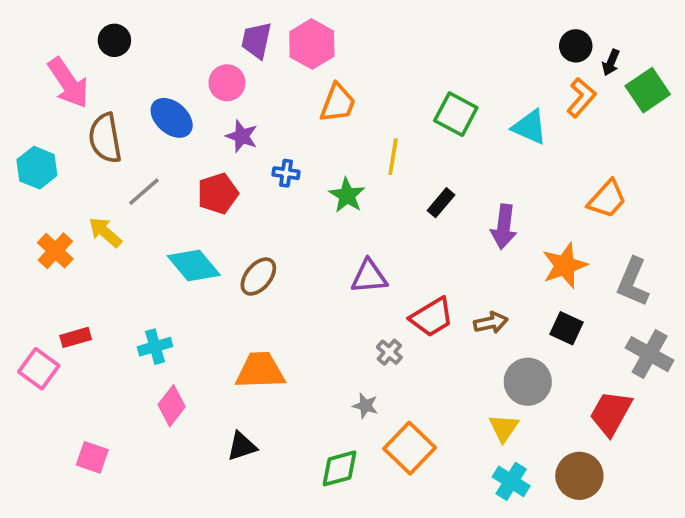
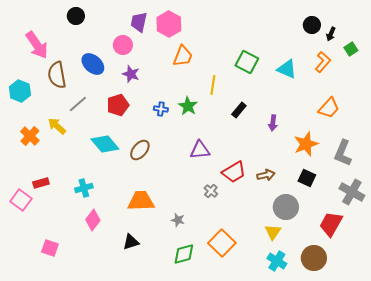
black circle: (114, 40) -> (76, 16), moved
green square: (648, 90) -> (351, 49), size x0.6
orange L-shape: (581, 98) -> (323, 62), moved
blue cross: (286, 173) -> (161, 109), moved
purple arrow: (504, 227) -> (273, 123), size x0.7
gray star: (365, 406) -> (178, 220), moved

